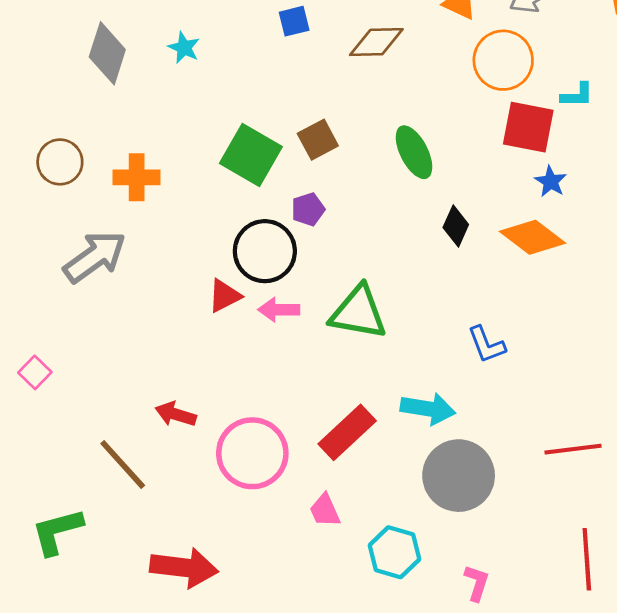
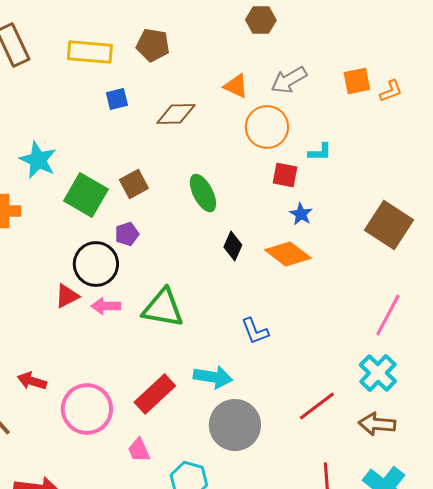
cyan star: (184, 48) -> (38, 160), moved, size x1.6
red square: (528, 127) -> (285, 175), size x0.7
red line: (573, 449) -> (317, 406), turned -30

